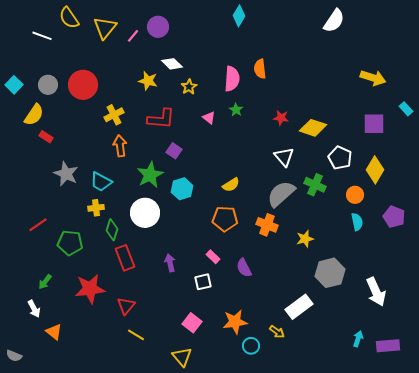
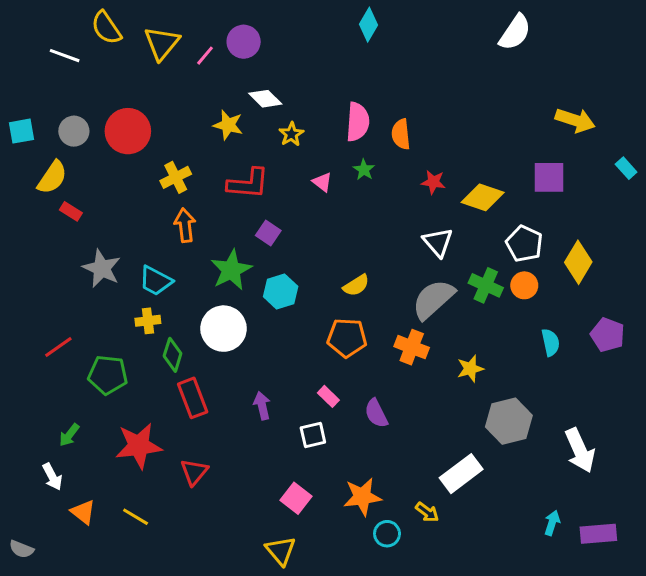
orange semicircle: (260, 69) -> (401, 134), moved
cyan square: (14, 85) -> (21, 131), turned 36
purple square: (374, 124) -> (549, 177), moved
orange circle: (355, 195) -> (524, 285), moved
yellow line: (136, 335) -> (136, 517), moved

